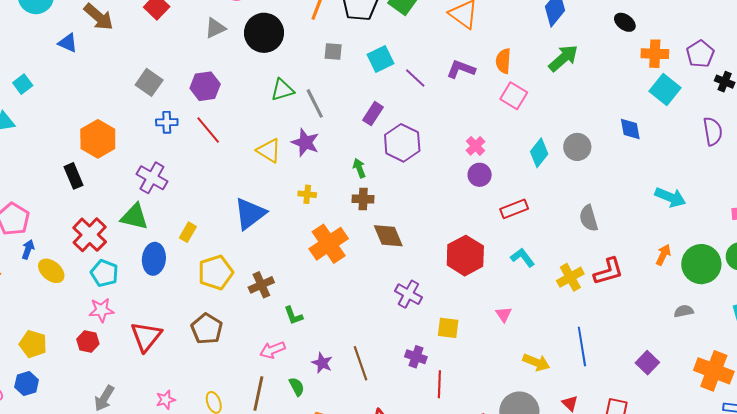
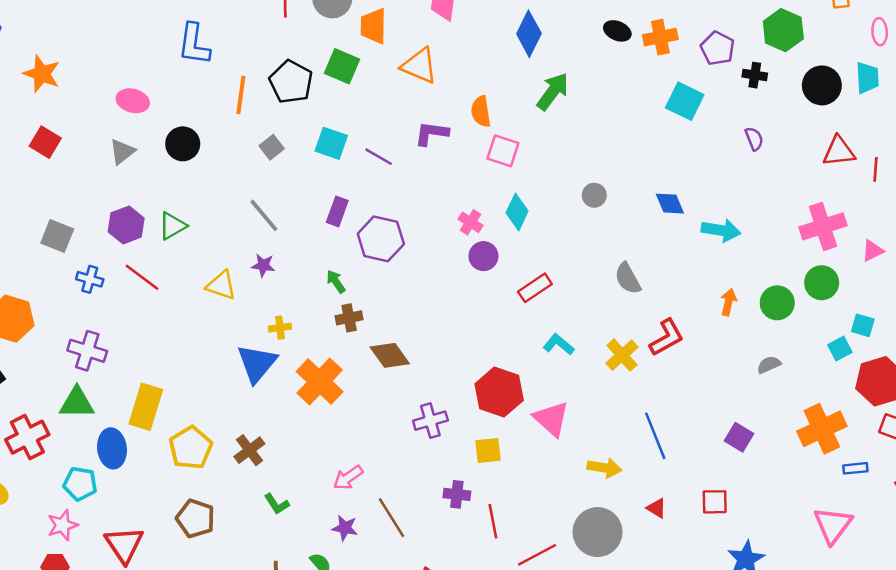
black circle: (264, 33) -> (183, 144), size x0.7
gray square: (333, 51) -> (272, 147), turned -30
orange cross: (655, 54) -> (660, 37), moved
cyan square: (380, 59) -> (331, 143), turned -32
green triangle: (282, 90) -> (172, 226), moved
blue cross: (167, 122) -> (90, 279), turned 30
blue diamond: (630, 129) -> (670, 204), moved
purple semicircle: (713, 131) -> (754, 139), size x0.7
purple star: (305, 143) -> (263, 265), size x0.7
gray circle: (577, 147) -> (594, 195), size x0.7
cyan diamond: (539, 153) -> (517, 212), moved
blue triangle: (250, 214) -> (257, 363), moved
yellow rectangle: (188, 232) -> (146, 407), size x1.8
red cross: (90, 235) -> (27, 437), turned 32
red hexagon: (465, 256) -> (499, 392), moved
green circle: (701, 264) -> (777, 303), size x0.7
cyan pentagon: (104, 273) -> (80, 484), moved
purple cross: (408, 294) -> (430, 421), turned -32
pink triangle: (504, 314) -> (551, 419), size x1.8
green L-shape: (293, 316) -> (277, 504), moved
pink arrow: (272, 350) -> (348, 478), moved
orange cross: (714, 371) -> (822, 429), turned -33

